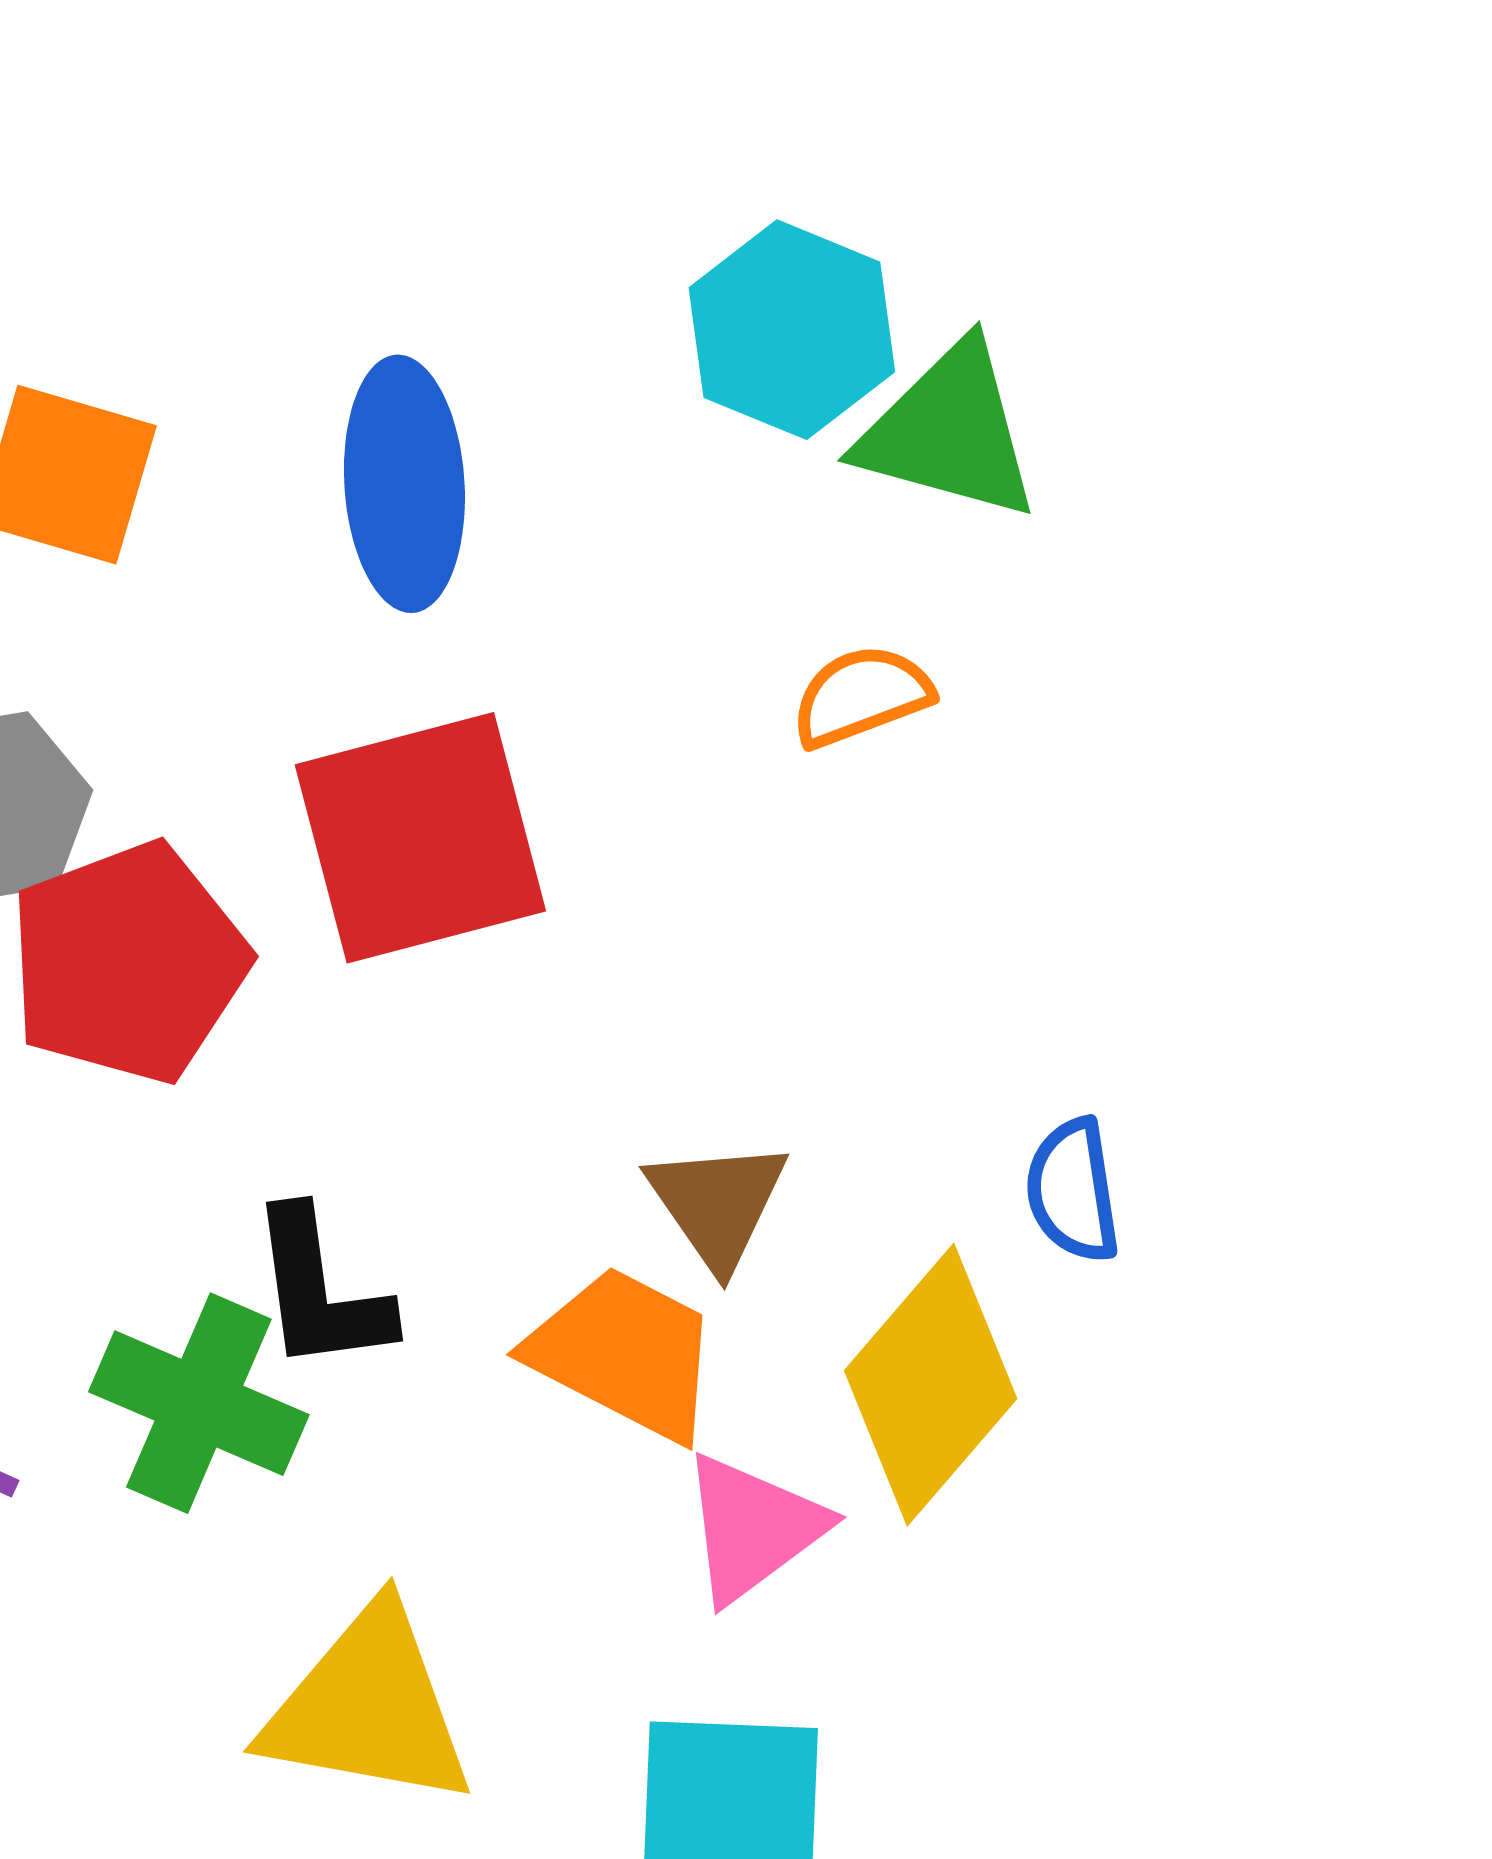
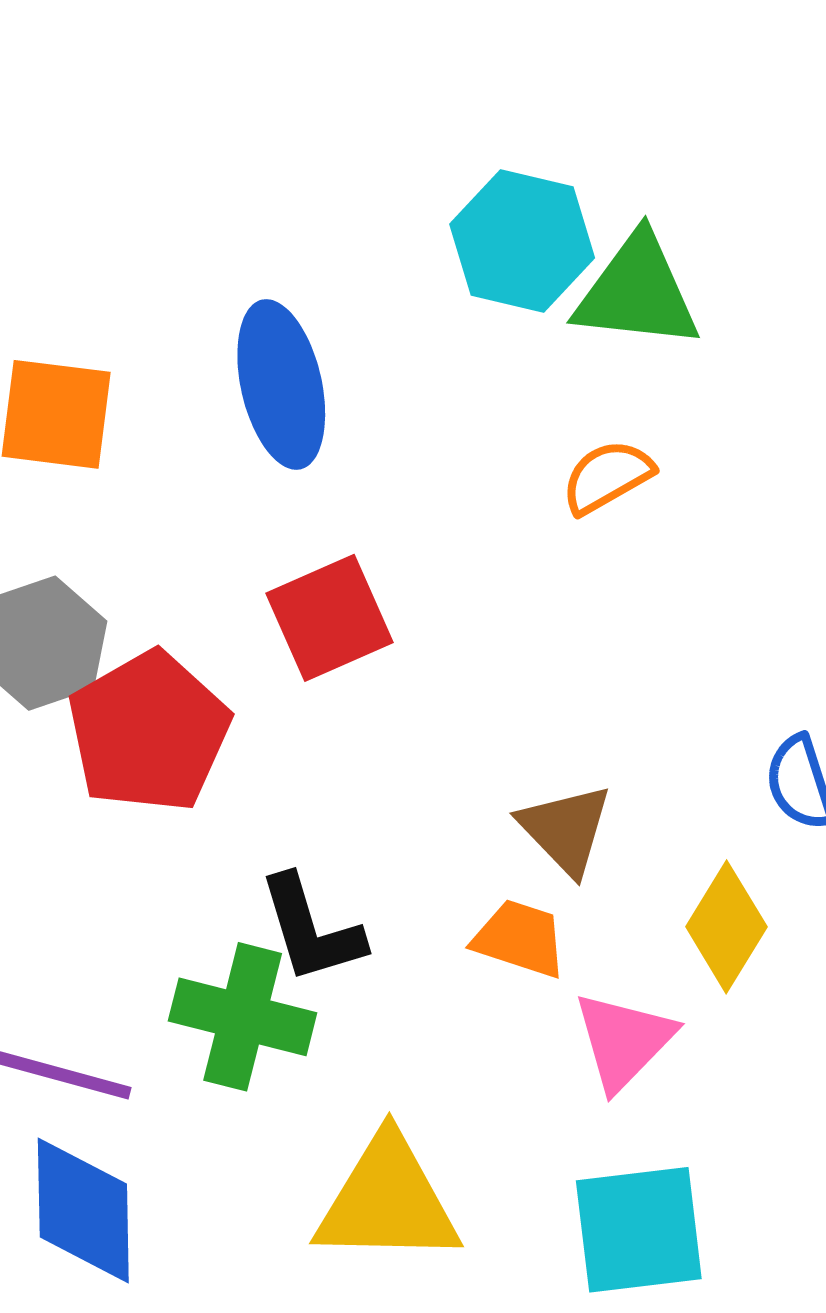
red square: (420, 838) -> (330, 618), size x0.7
orange trapezoid: (624, 1353) -> (520, 939), size x0.7
yellow diamond: (931, 1385) -> (726, 927), size x0.7

